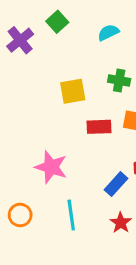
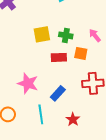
green cross: (119, 80) -> (66, 35), moved
blue rectangle: (116, 184) -> (58, 93), moved

